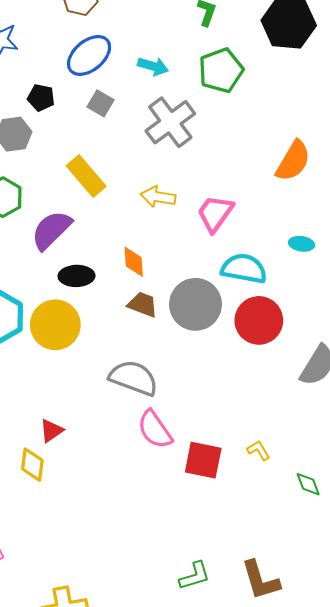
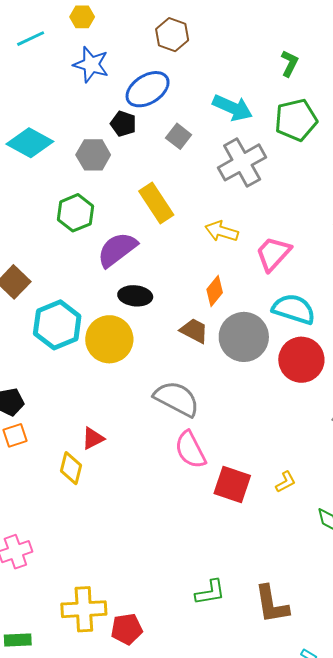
blue ellipse: (89, 55) -> (148, 89), moved
cyan arrow: (153, 66) -> (233, 108), size x1.4
orange diamond: (134, 262) -> (215, 291), moved, turned 36
yellow L-shape: (259, 450) -> (285, 482), turned 85

